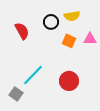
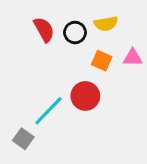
red semicircle: (22, 31) -> (44, 30), moved
red circle: (69, 81) -> (85, 96), moved

